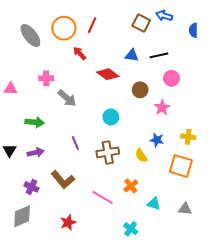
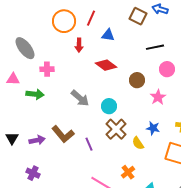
gray ellipse: (30, 36) -> (25, 48), moved
red arrow: (80, 53) -> (79, 45), turned -136
blue triangle: (132, 55) -> (108, 35), moved
gray arrow: (67, 98) -> (80, 98), moved
green arrow: (35, 122) -> (35, 94), moved
purple line: (75, 143) -> (89, 144), moved
brown cross: (108, 152) -> (116, 129), moved, turned -35
brown L-shape: (63, 180) -> (63, 134), moved

